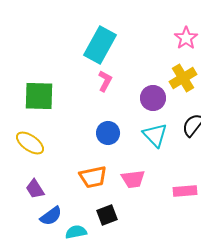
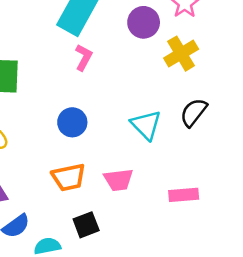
purple circle: (153, 98) -> (144, 22), moved
blue circle: (108, 133) -> (72, 122), moved

